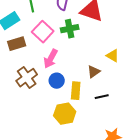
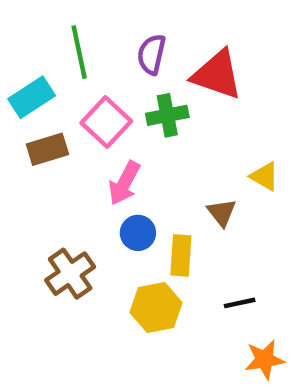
brown triangle: (94, 72) -> (222, 213), turned -32
brown cross: (27, 78) -> (70, 274), moved
black line: (102, 97) -> (240, 303), moved

